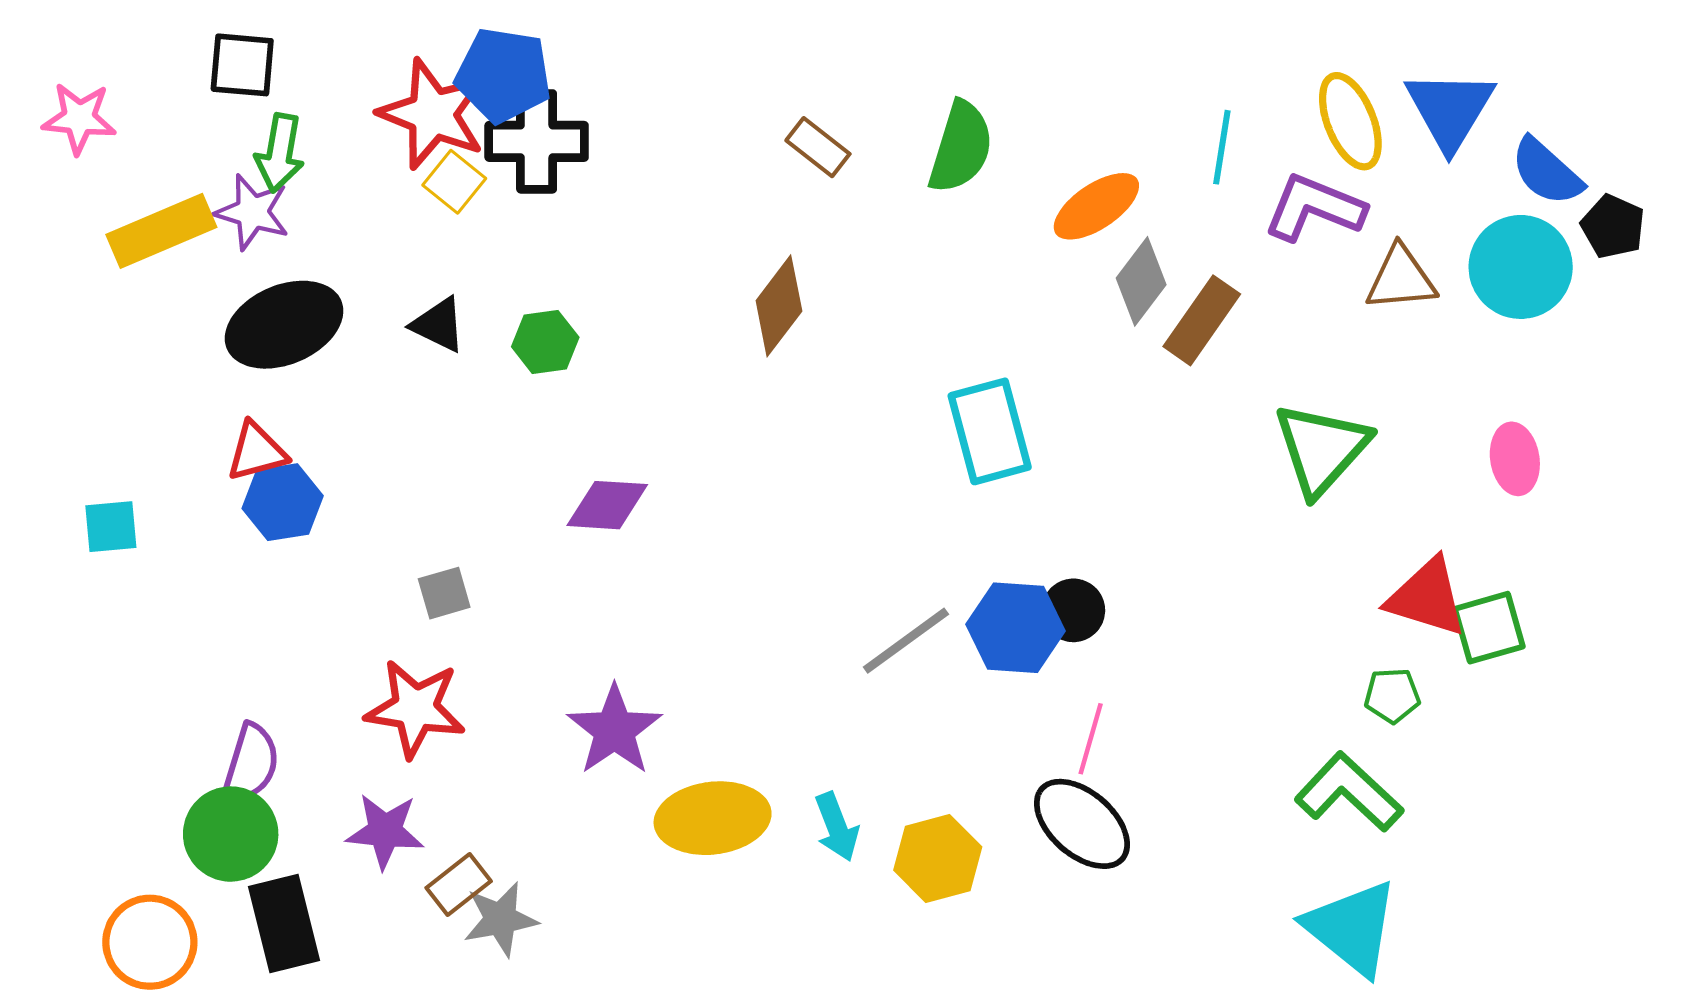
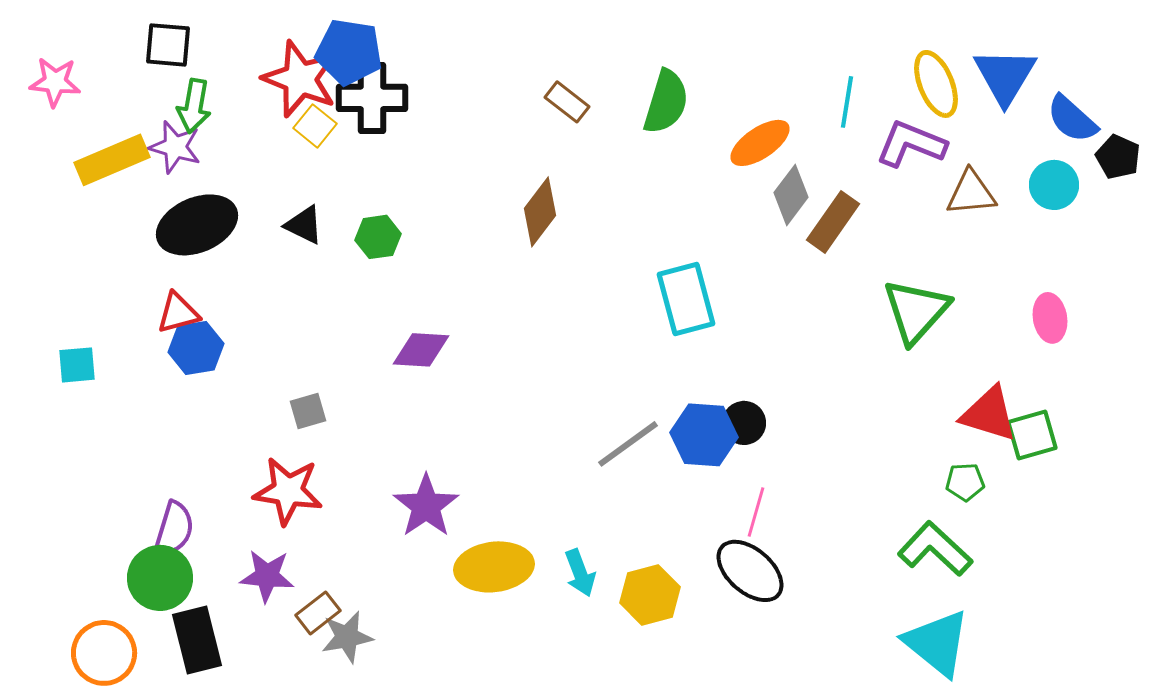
cyan circle: (1521, 267) -> (1054, 185), size x0.7

